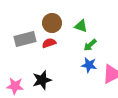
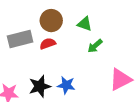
blue star: (89, 65) -> (66, 85), moved

